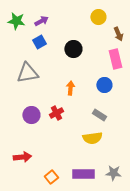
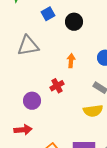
blue square: (39, 42) -> (48, 14), moved
purple circle: (31, 115) -> (32, 101), moved

